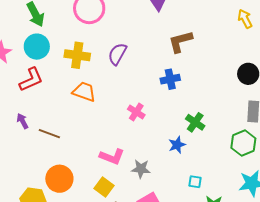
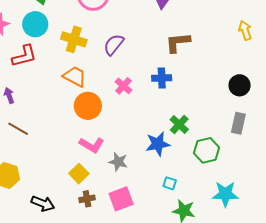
pink cross: (136, 112) -> (123, 86), moved
brown line: (49, 134) -> (18, 129), moved
green hexagon: (243, 143) -> (207, 150), moved
blue star: (177, 145) -> (158, 144), size x1.4
orange circle: (59, 179) -> (88, 106), moved

